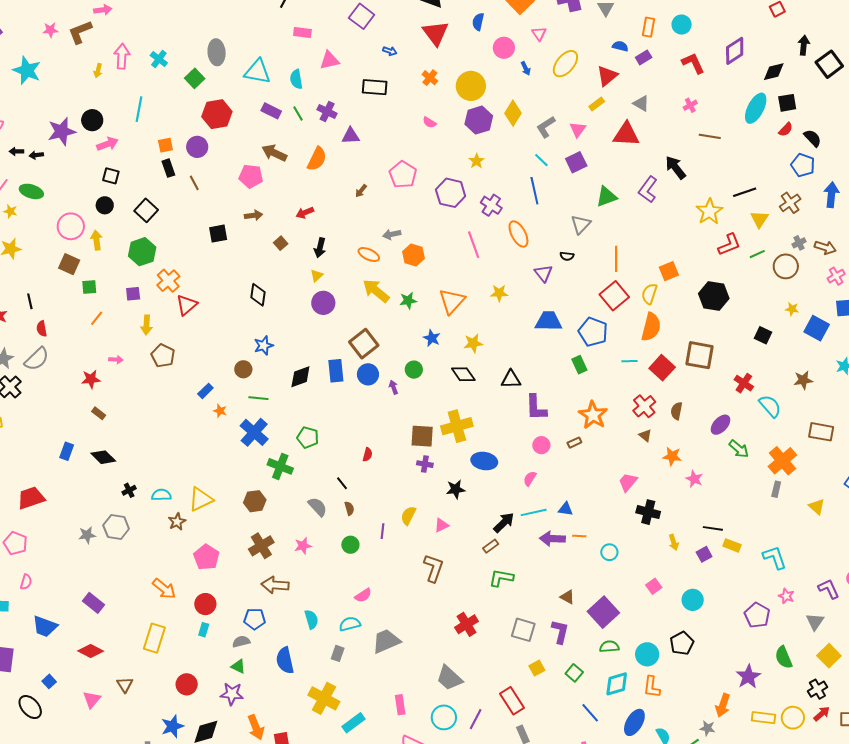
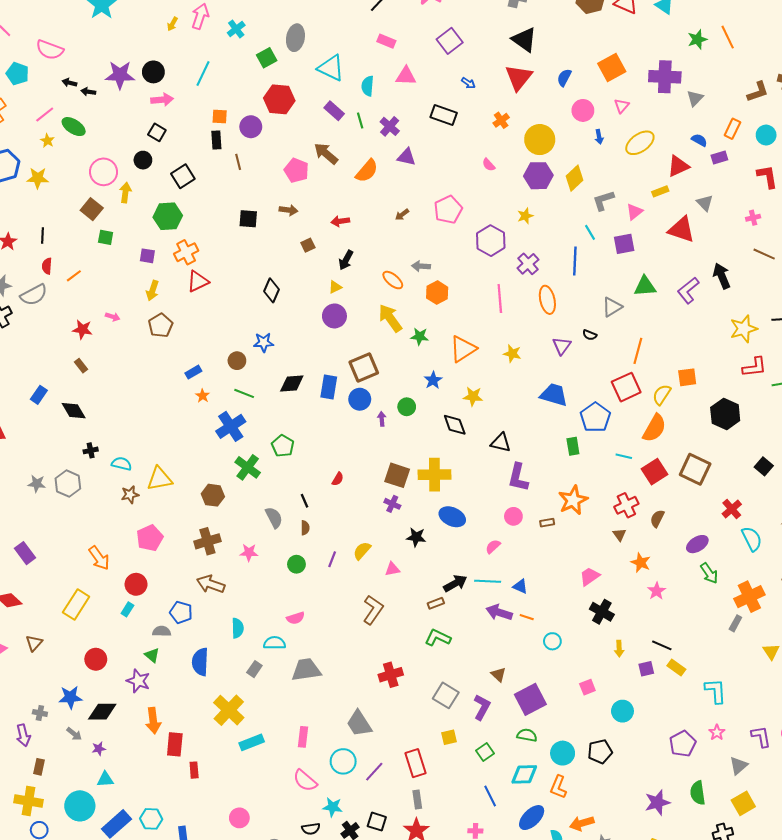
orange line: (97, 318) -> (74, 276), moved
orange arrow: (723, 705) -> (582, 823), moved, turned 40

